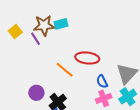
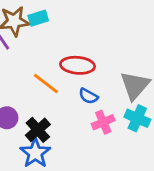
blue semicircle: (102, 81) -> (88, 96), moved, turned -32
cyan cross: (128, 97) -> (137, 118), turned -30

